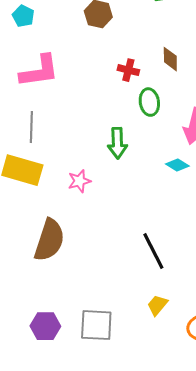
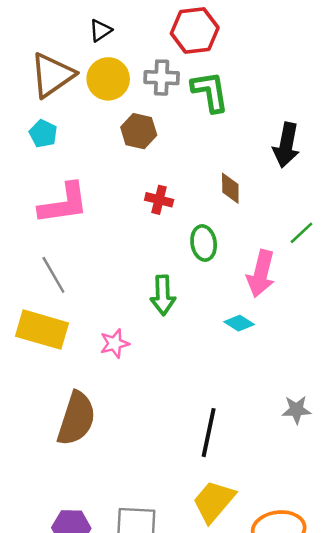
red cross: (128, 70) -> (159, 200), moved
gray line: (31, 127) -> (53, 275), turned -32
black line: (153, 251) -> (209, 433), turned 39
yellow trapezoid: (157, 305) -> (214, 501), size x1.6

